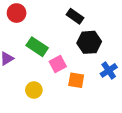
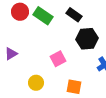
green rectangle: (37, 47) -> (43, 16), moved
orange square: (76, 80) -> (74, 87), moved

